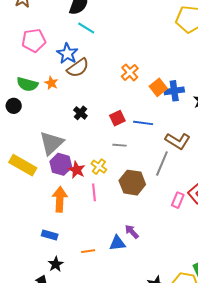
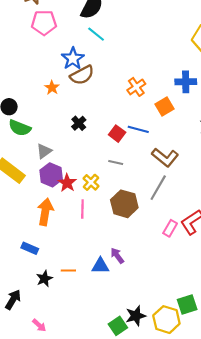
pink pentagon: (34, 40) -> (44, 23), moved
green semicircle: (27, 84) -> (20, 128), moved
blue cross: (174, 91) -> (186, 82), moved
red square: (117, 118) -> (117, 134), turned -35
blue line: (143, 123) -> (138, 129), moved
brown L-shape: (178, 141) -> (165, 157), moved
gray triangle: (52, 143) -> (44, 151), size x0.6
black star: (56, 264) -> (44, 279), moved

